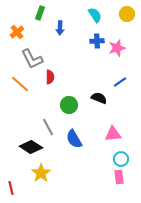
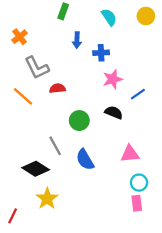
green rectangle: (40, 13) -> (63, 11), moved
blue arrow: (60, 28) -> (77, 40), moved
blue cross: (97, 41) -> (101, 53), moved
pink star: (117, 48) -> (113, 79), moved
red semicircle: (50, 77) -> (57, 88), turned -96
red line: (11, 188) -> (13, 216), turned 40

